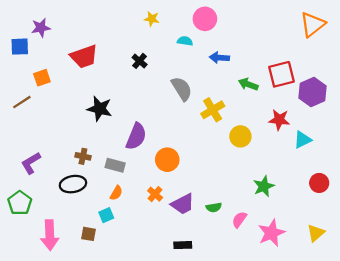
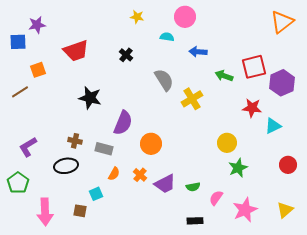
yellow circle: (240, 136) -> (227, 143), moved
orange semicircle: (116, 193) -> (114, 174), moved
black rectangle: (183, 245) -> (195, 221), moved

